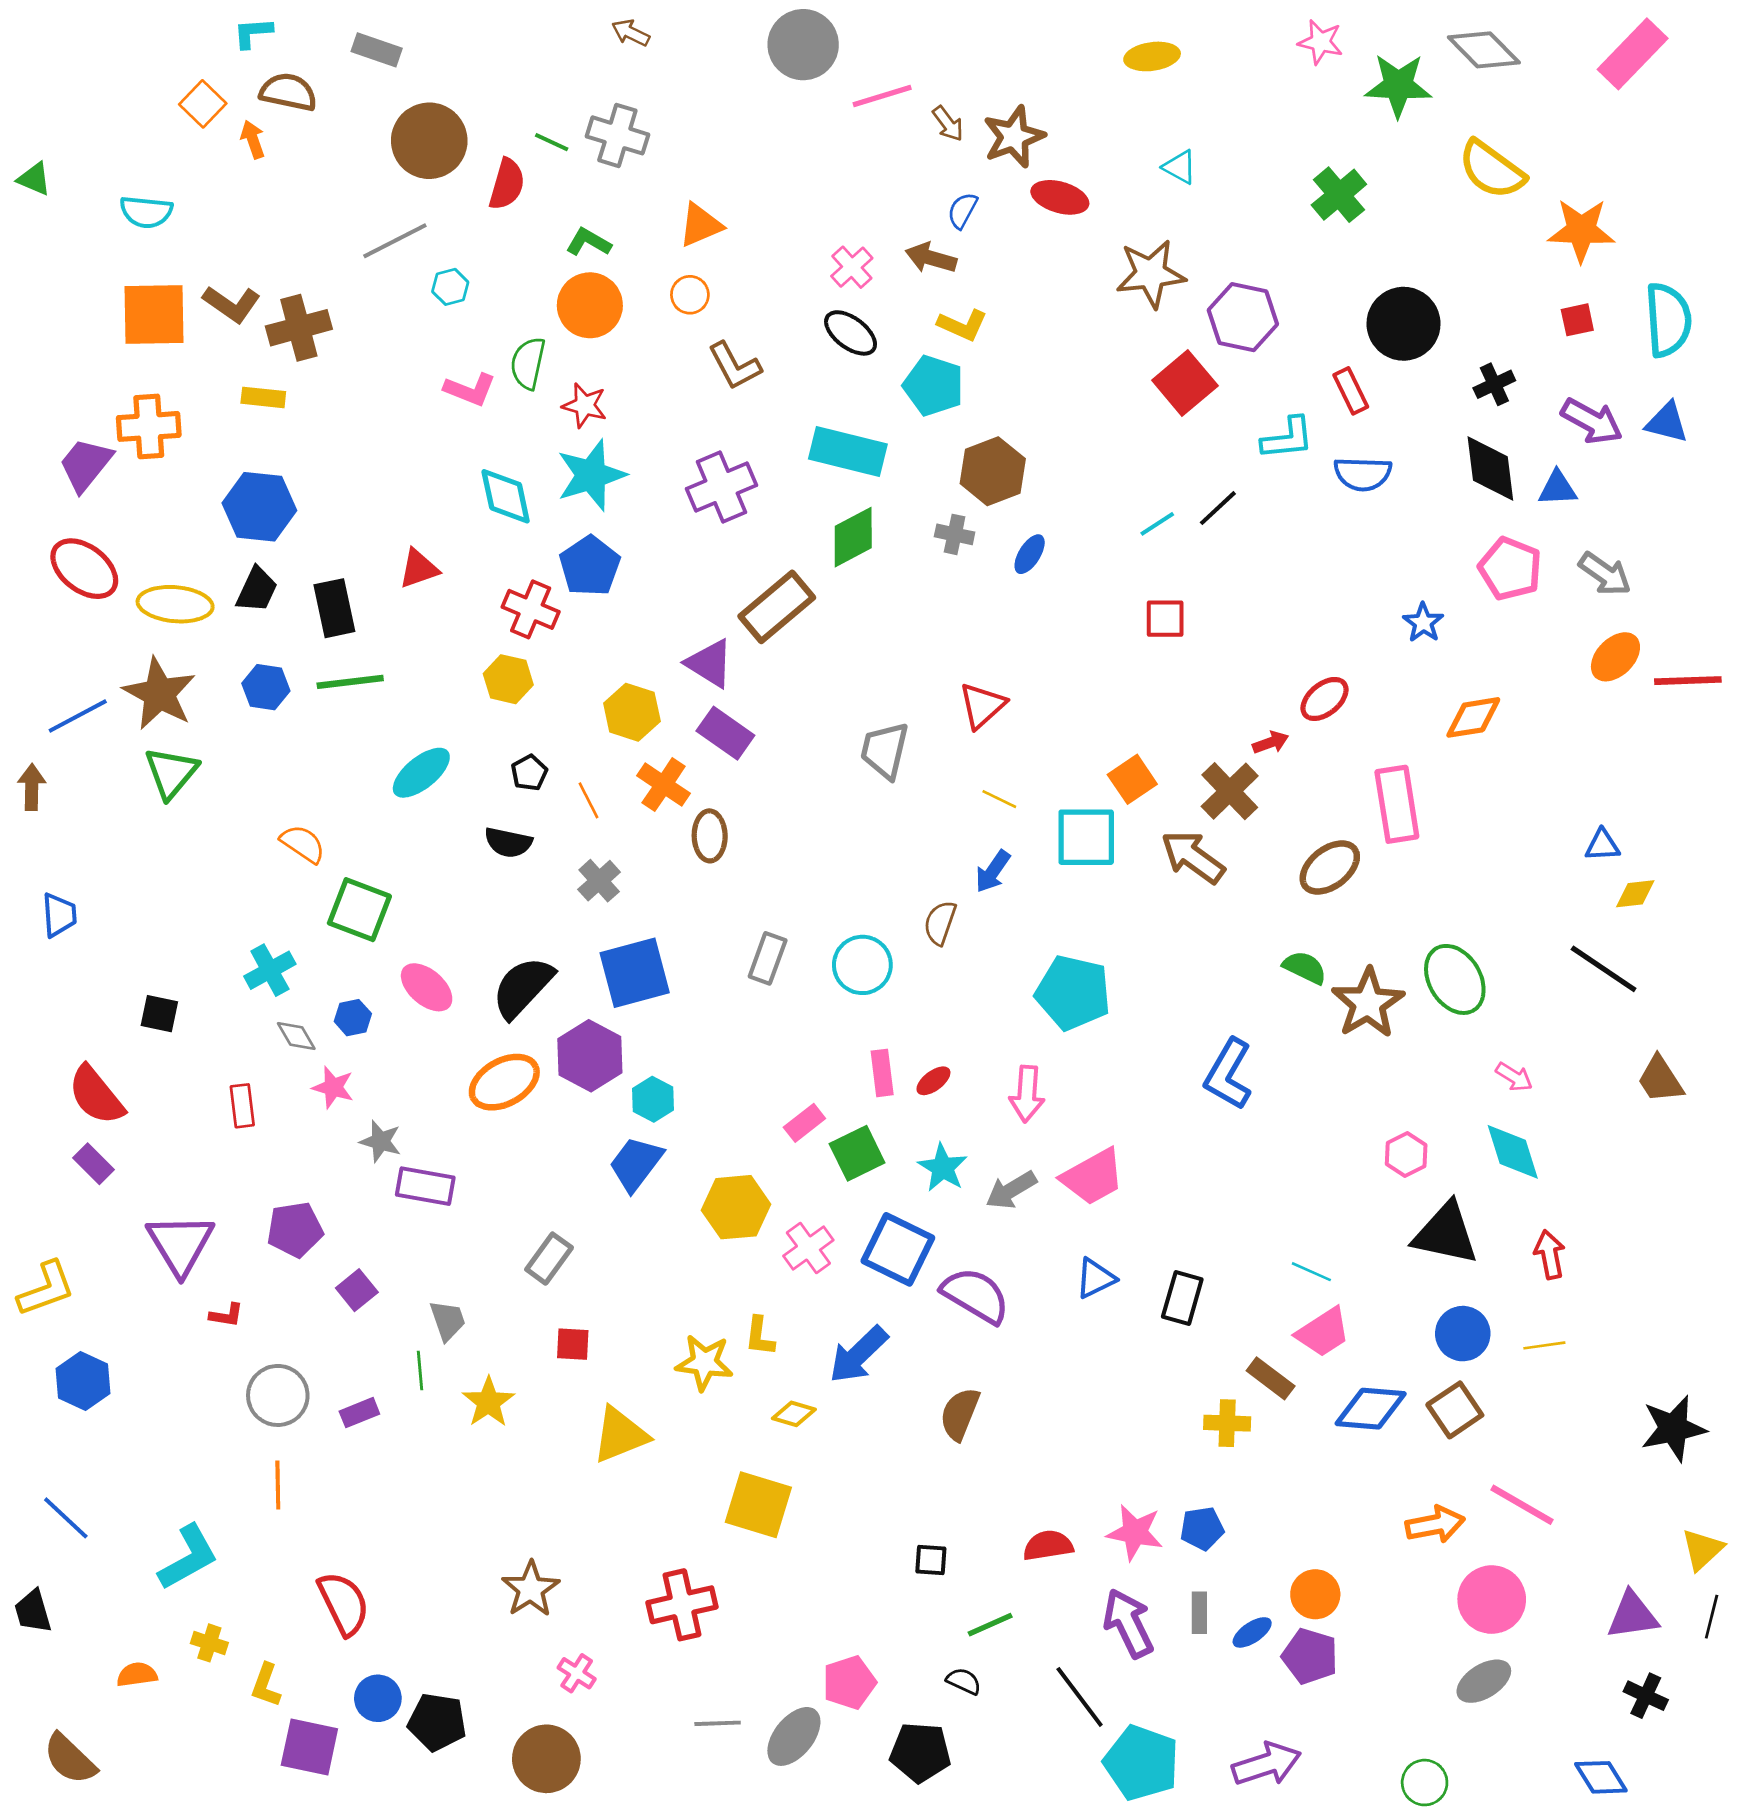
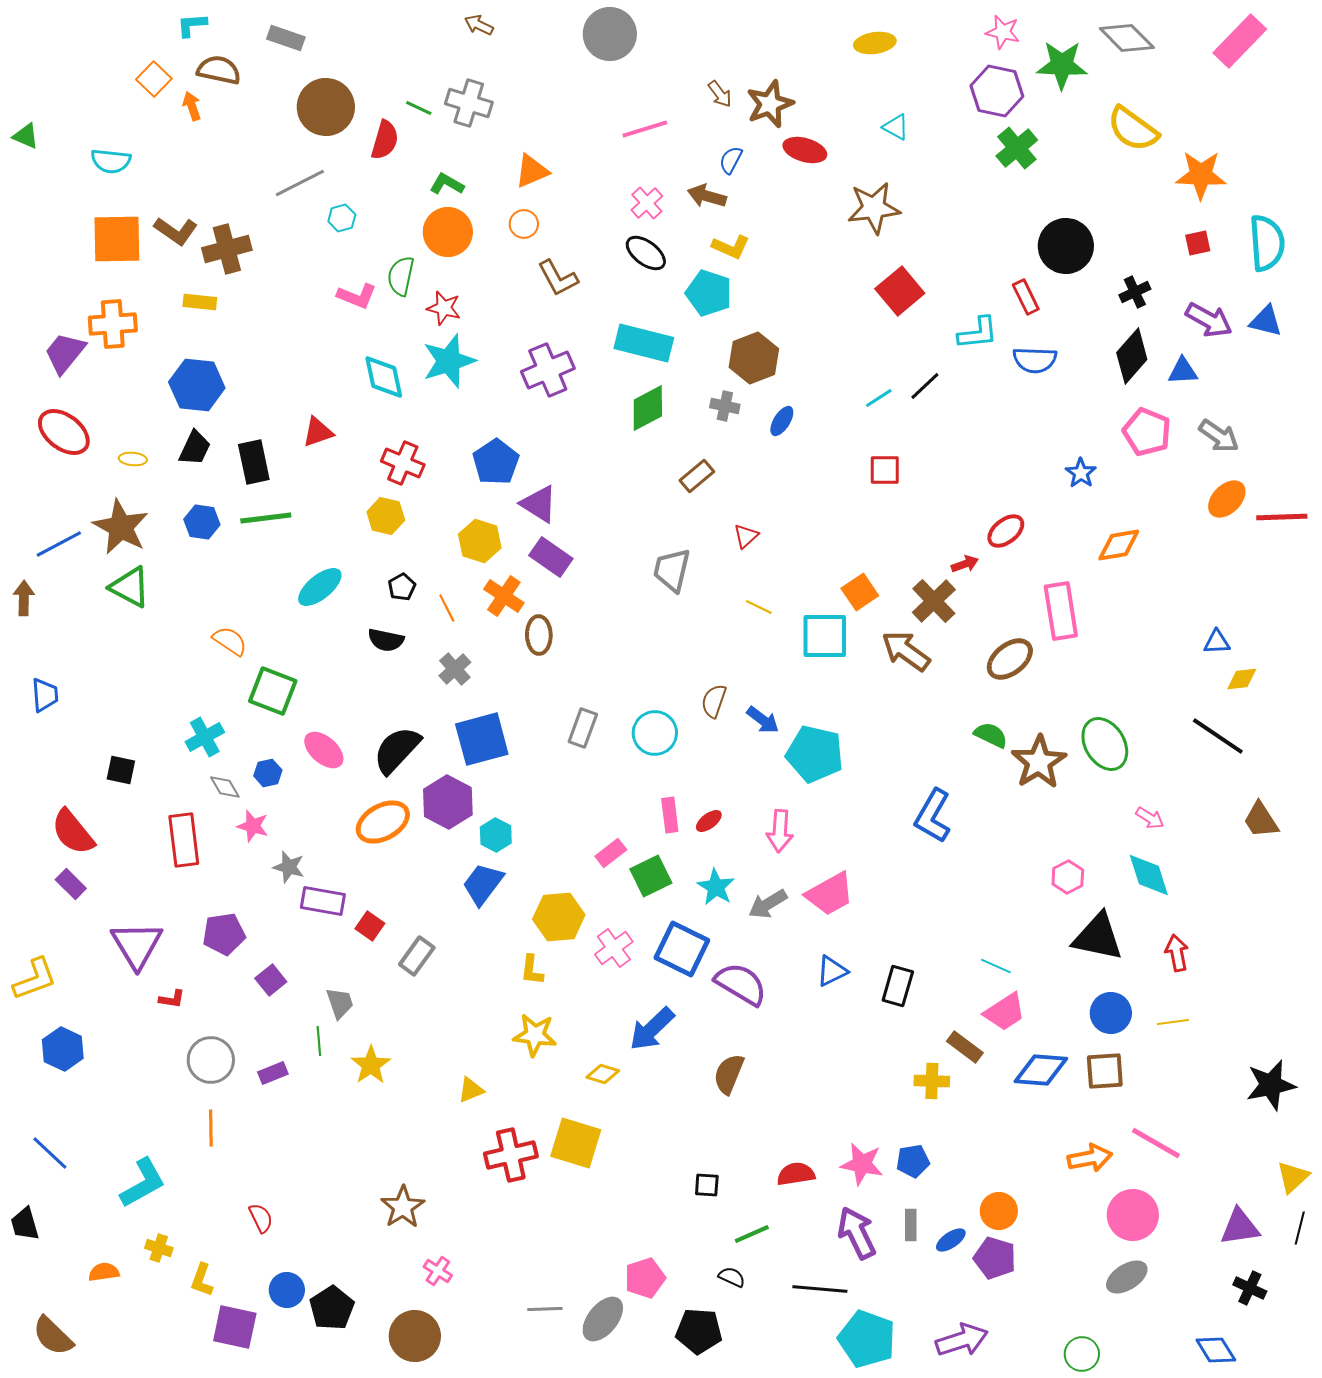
pink line: (882, 96) -> (645, 129), moved
purple hexagon: (1243, 317) -> (997, 91), moved
black diamond: (1490, 469) -> (1132, 356), turned 48
blue pentagon: (590, 566) -> (496, 462), moved
yellow ellipse: (175, 604) -> (133, 459), size x0.5
brown rectangle: (777, 607) -> (697, 476), moved, size x0.6
red triangle: (982, 706) -> (746, 536), size x0.7
green triangle: (171, 773) -> (130, 587), turned -42
blue arrow: (993, 871) -> (763, 720), moved, turned -88
red rectangle: (242, 1106) -> (184, 840), size x1.6
yellow L-shape: (760, 1336) -> (532, 970), moved
red square: (573, 1344) -> (370, 926), moved, turned 32
brown square: (1455, 1410) -> (1105, 1071), turned 30
yellow triangle: (620, 1435) -> (471, 1090), size x0.6
red semicircle: (344, 1603) -> (261, 1218), size x0.6
red cross: (682, 1605) -> (511, 1155), moved
black line: (1080, 1697) -> (820, 1289), turned -48
black pentagon: (437, 1722) -> (332, 1308), turned 30

